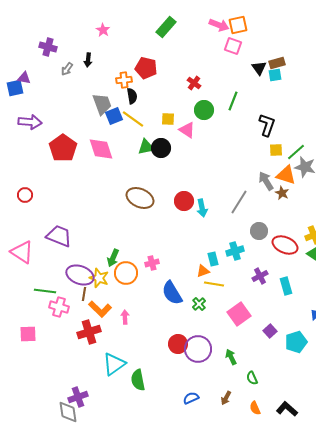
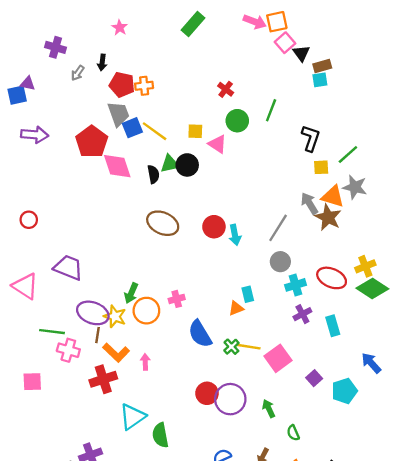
pink square: (233, 46) -> (285, 43), moved, turned 30
red pentagon: (146, 68) -> (122, 85), moved
black triangle: (259, 68) -> (301, 53), moved
black semicircle: (132, 96) -> (153, 174), moved
red pentagon: (63, 148) -> (92, 142), moved
green line: (296, 152) -> (348, 155), moved
brown star: (282, 193) -> (328, 217), size x1.6
gray circle: (259, 231) -> (280, 262), moved
cyan cross: (235, 251) -> (295, 285), moved
yellow line: (214, 284) -> (249, 347), moved

